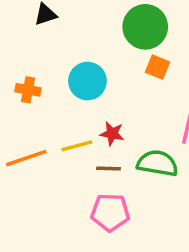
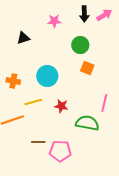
green circle: (145, 27) -> (80, 45), size x0.7
yellow line: (77, 146) -> (33, 102), moved
brown line: (108, 169) -> (38, 142), moved

